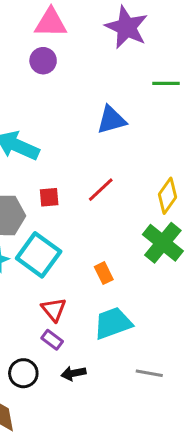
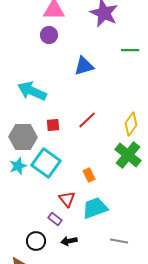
blue triangle: (111, 120) -> (84, 66), moved
red triangle: (54, 310) -> (67, 199), moved

